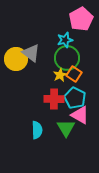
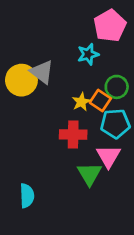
green circle: (67, 58) -> (117, 87), moved, size x0.7
cyan pentagon: (75, 98) -> (115, 124), moved, turned -30
pink triangle: (80, 115) -> (108, 156), turned 30
cyan semicircle: (37, 130) -> (27, 196), moved

